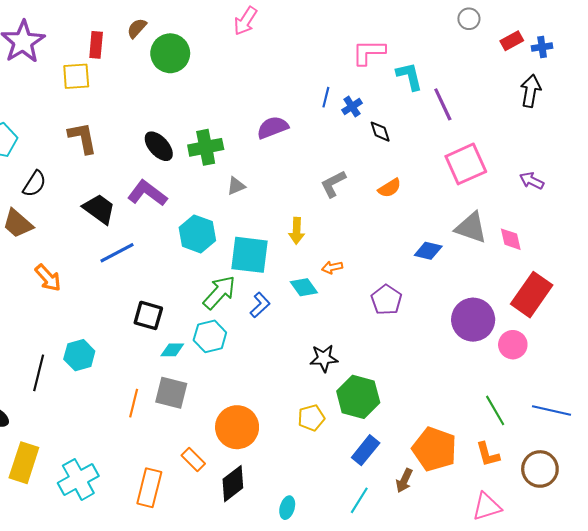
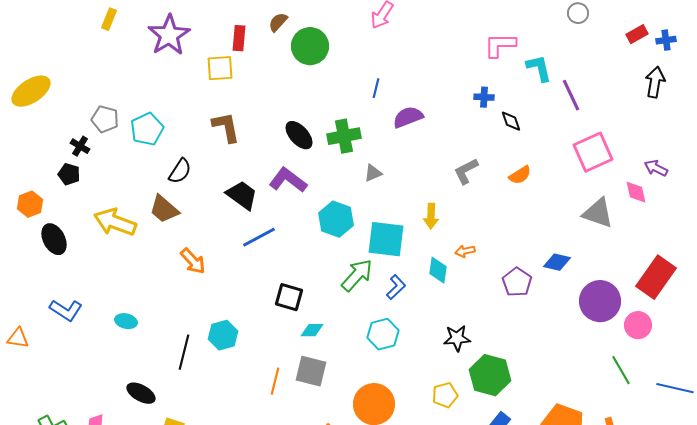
gray circle: (469, 19) -> (578, 13), moved
blue line: (326, 97) -> (376, 88), moved
blue cross: (352, 107) -> (484, 97), turned 36
pink diamond: (511, 239) -> (636, 192), moved
blue diamond: (428, 251) -> (557, 262), moved
cyan diamond: (304, 287) -> (438, 270), turned 44
cyan hexagon: (210, 336) -> (383, 334), moved
green line: (495, 410) -> (621, 370), moved

